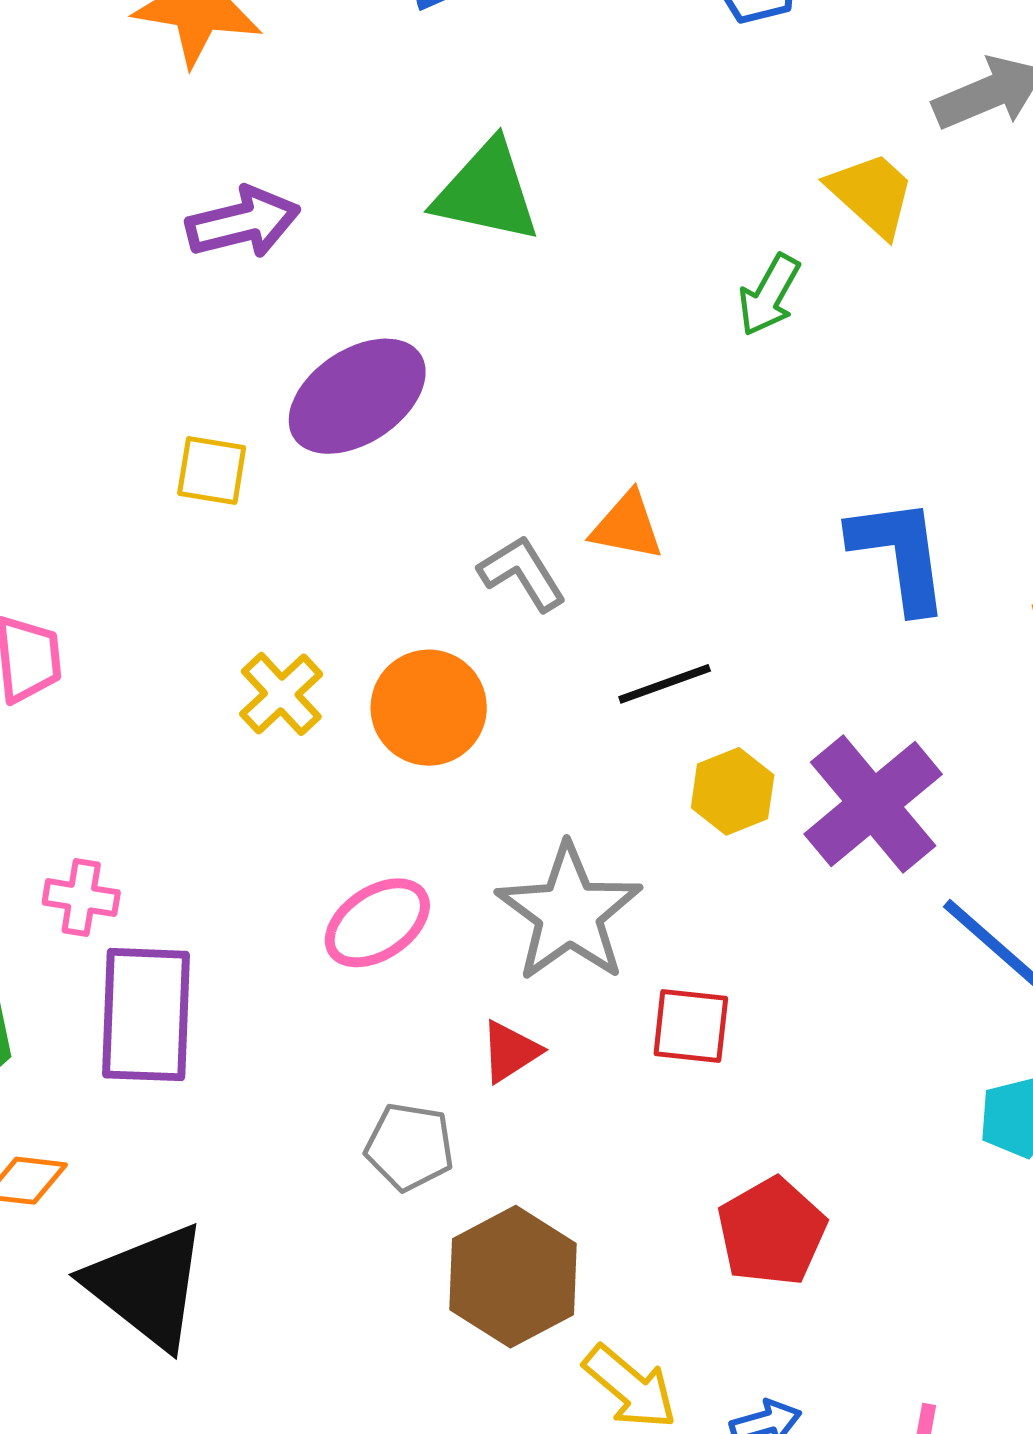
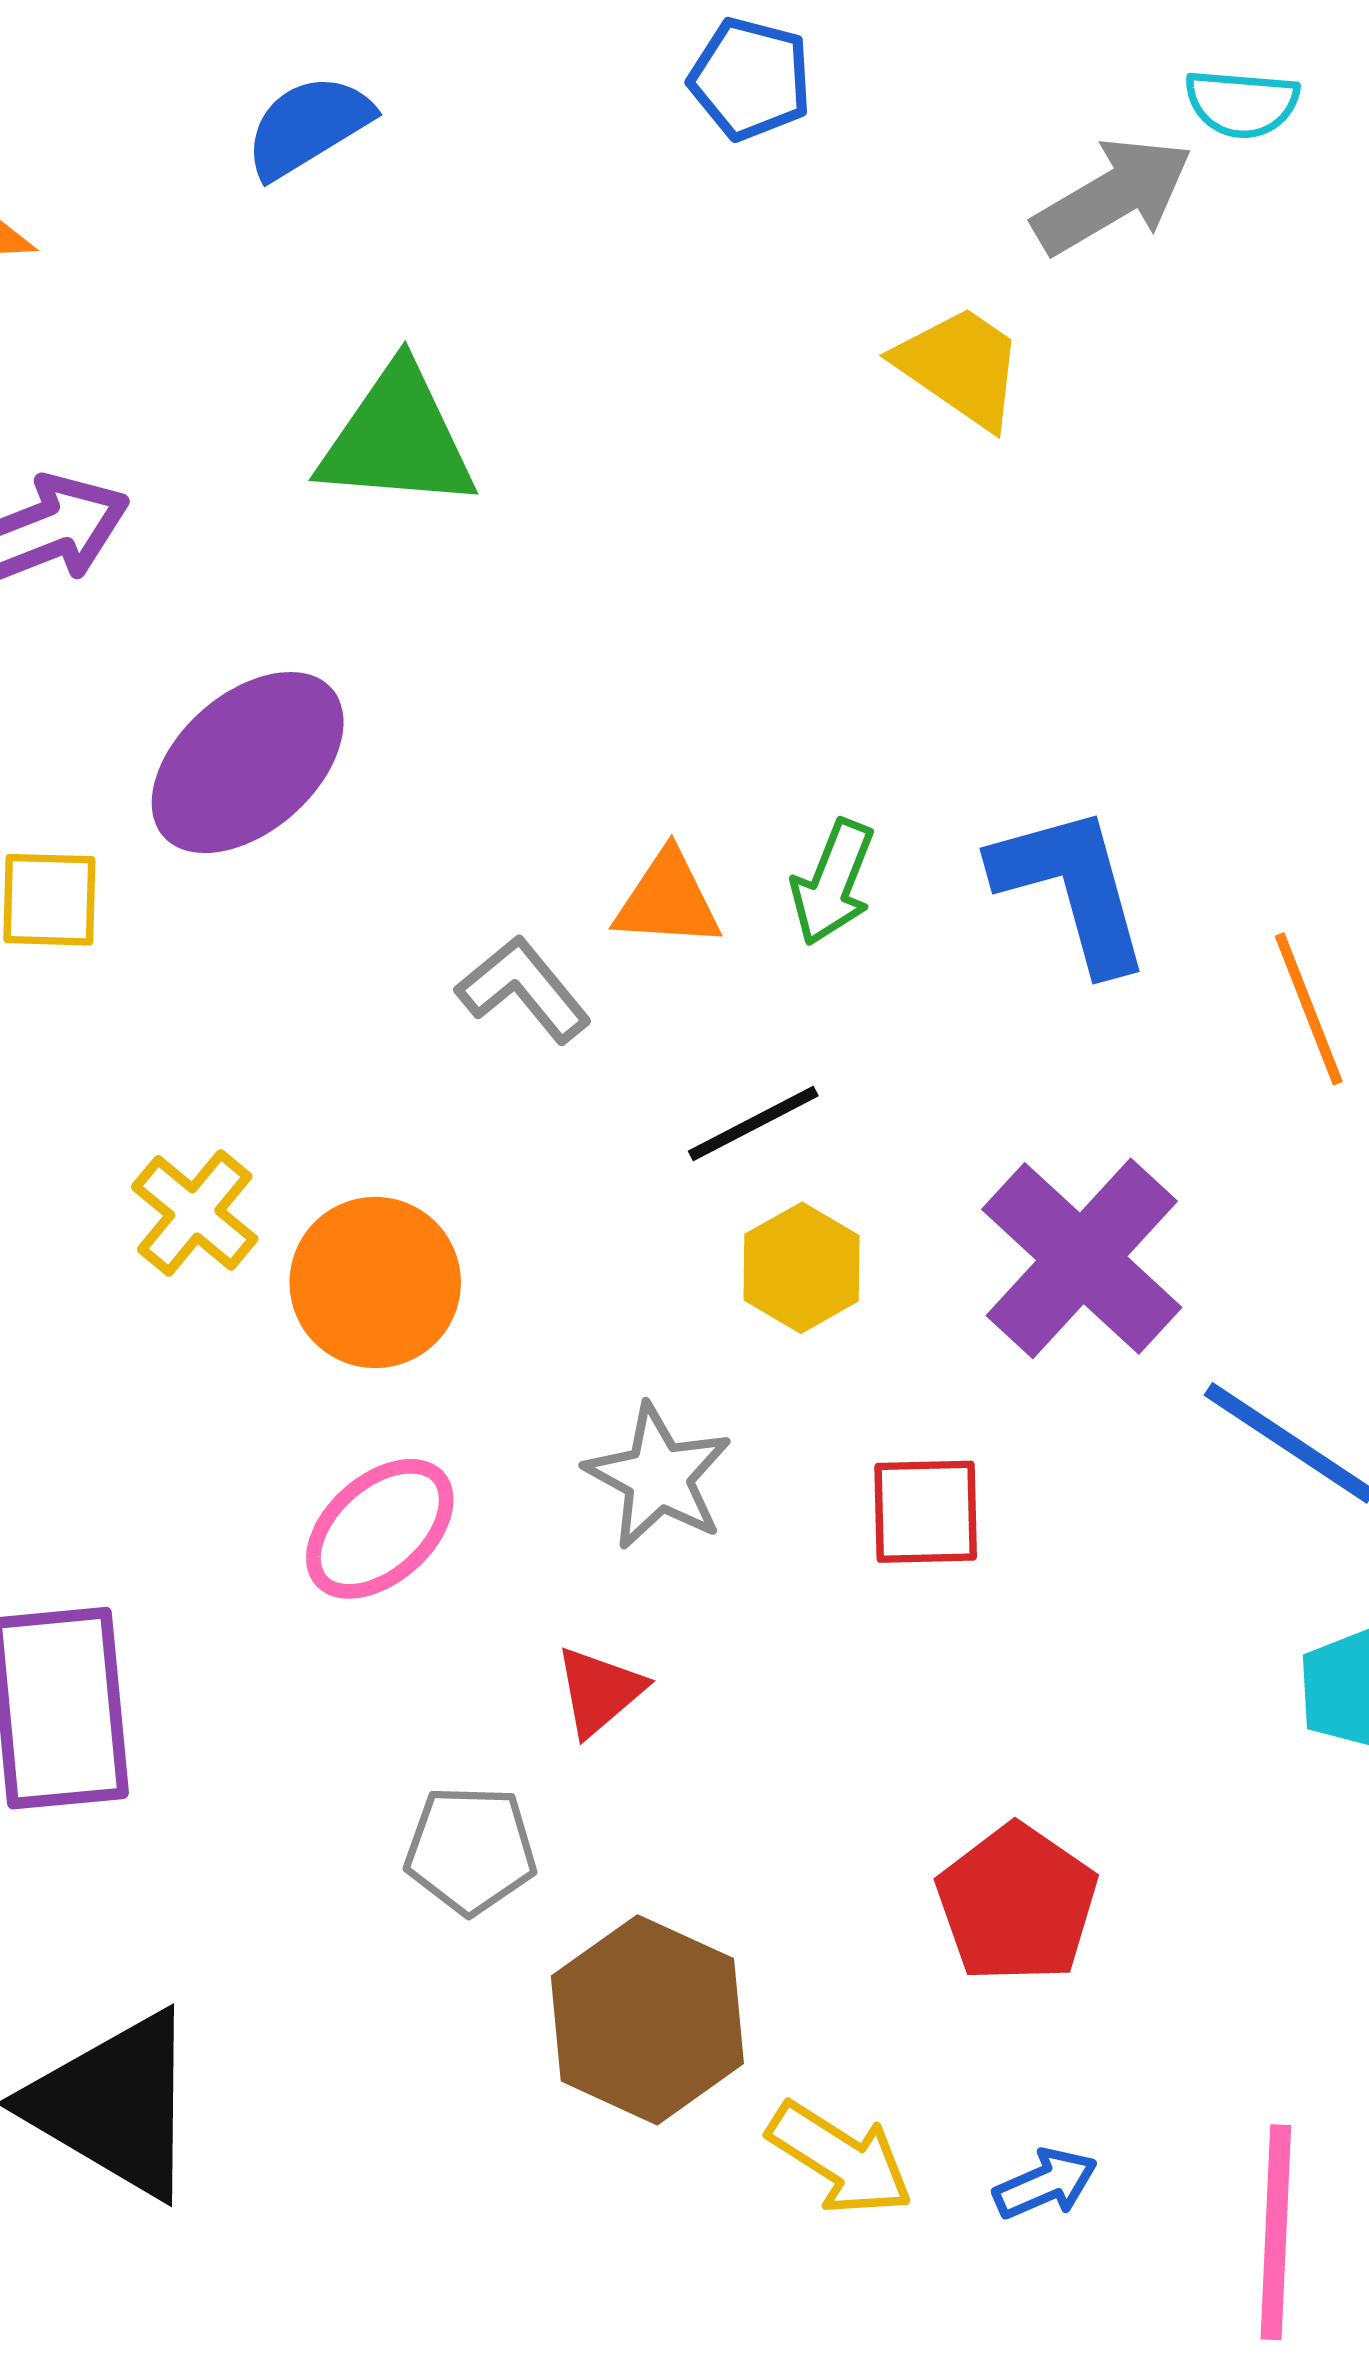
green arrow: (769, 295) -> (833, 882), moved
orange circle: (429, 708) -> (375, 1282), moved
yellow hexagon: (733, 791) -> (801, 1268), moved
gray star: (569, 913) -> (658, 1477), size x0.7
red square: (691, 1026) -> (926, 1512), moved

